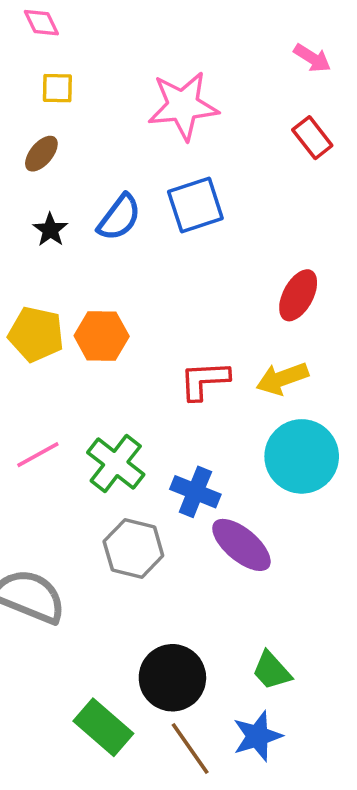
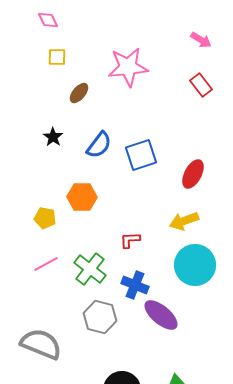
brown ellipse: (41, 154) -> (79, 93), moved
blue square: (195, 205) -> (141, 155), moved
blue semicircle: (119, 217) -> (99, 145), moved
yellow pentagon: (36, 334) -> (45, 218), moved, size x0.7
red L-shape: (204, 380) -> (130, 240), moved, size x0.7

